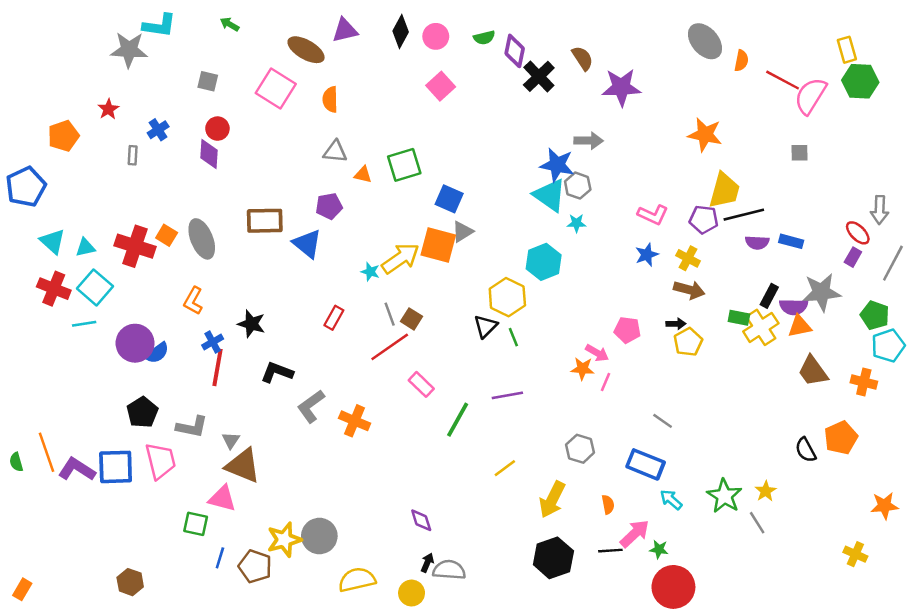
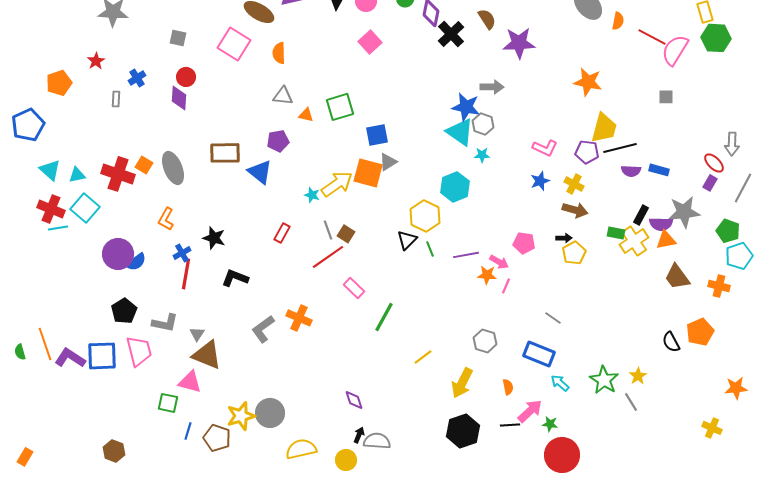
blue square: (449, 199) -> (377, 135), turned -35
cyan line: (84, 324) -> (58, 228), moved
purple line: (507, 395) -> (466, 255), moved
gray L-shape: (311, 406) -> (263, 329), moved

